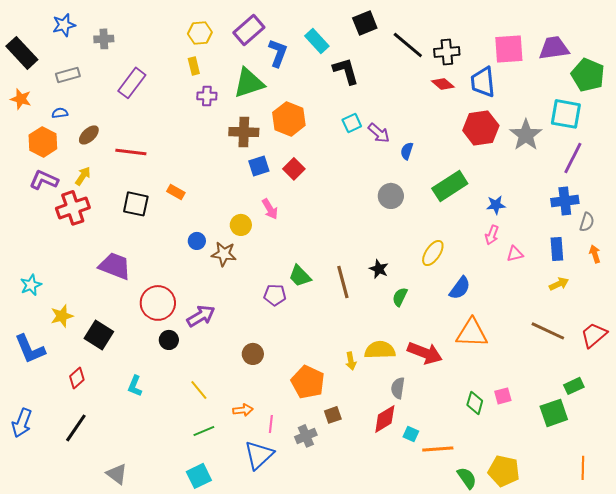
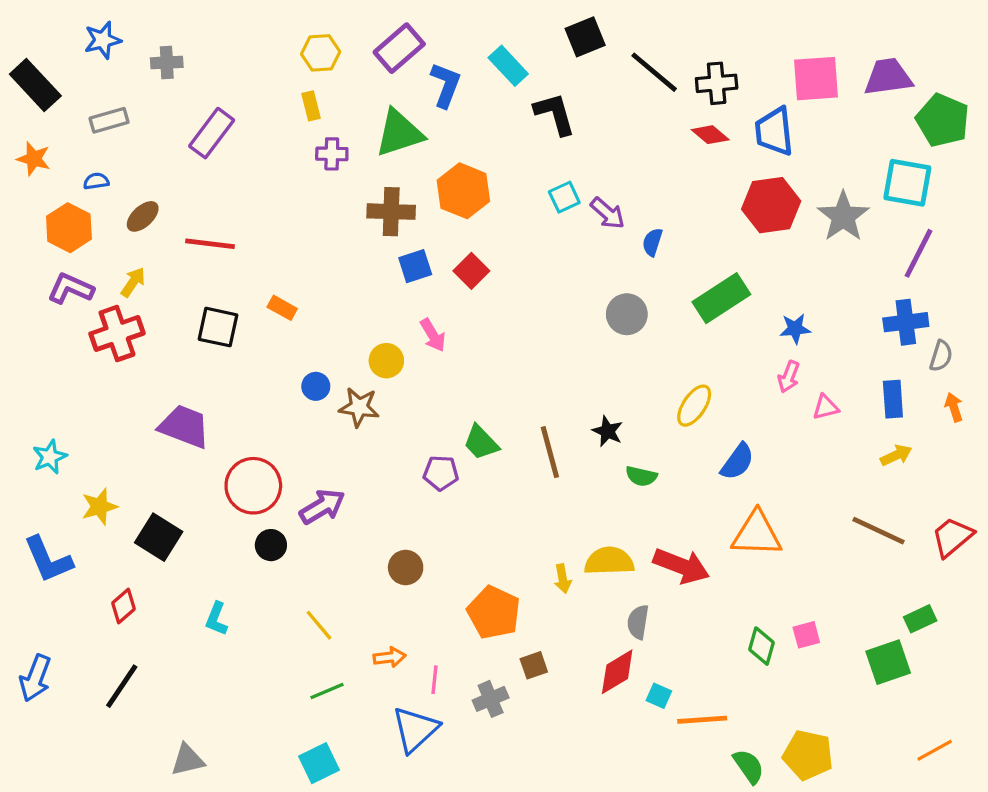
green semicircle: (400, 297) -> (641, 476), turned -102
orange line: (583, 468) -> (935, 750), turned 60
gray triangle: (117, 474) -> (188, 760), turned -50

